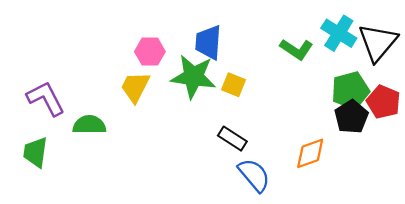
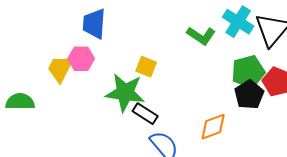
blue trapezoid: (208, 42) -> (94, 24), moved
pink hexagon: (150, 52) -> (81, 59), moved
green star: (193, 77) -> (125, 93), moved

